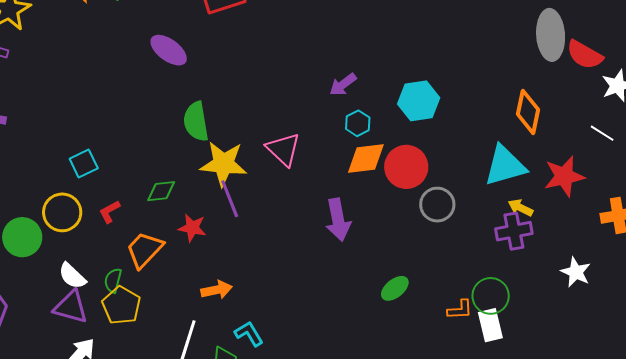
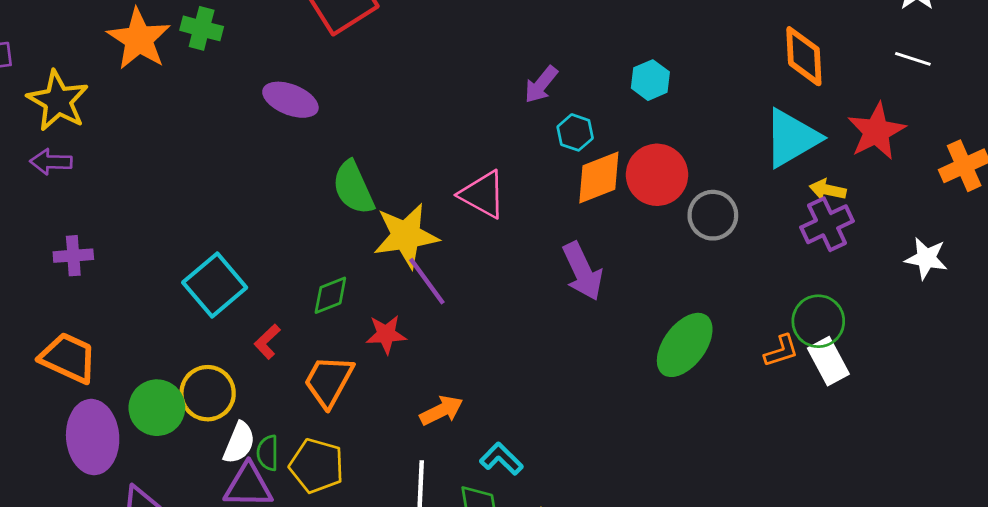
cyan hexagon: (419, 101) -> (650, 80), size x0.7
cyan square: (84, 163) -> (215, 285), size x1.5
yellow circle: (62, 212) -> (208, 393), moved
white semicircle: (72, 276) -> (239, 443), turned -96
green semicircle: (113, 280) -> (268, 453), moved
green ellipse: (395, 288) -> (685, 345), size x1.6

